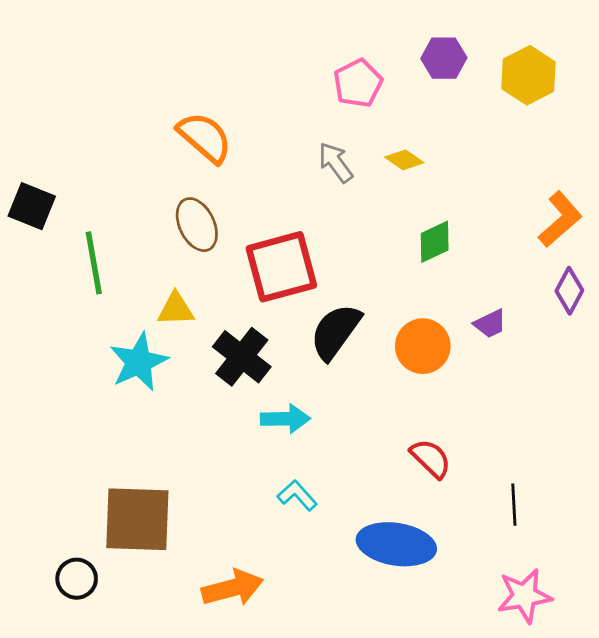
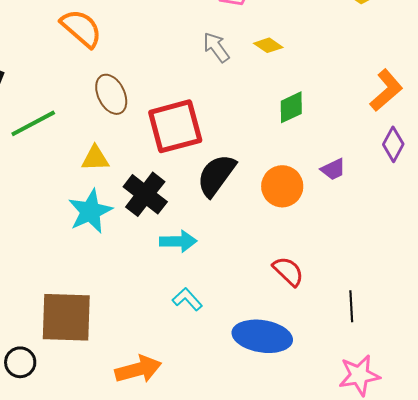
orange semicircle: (205, 137) -> (81, 28), moved
green line: (94, 263) -> (33, 123), turned 72
cyan star: (139, 362) -> (90, 211), moved

